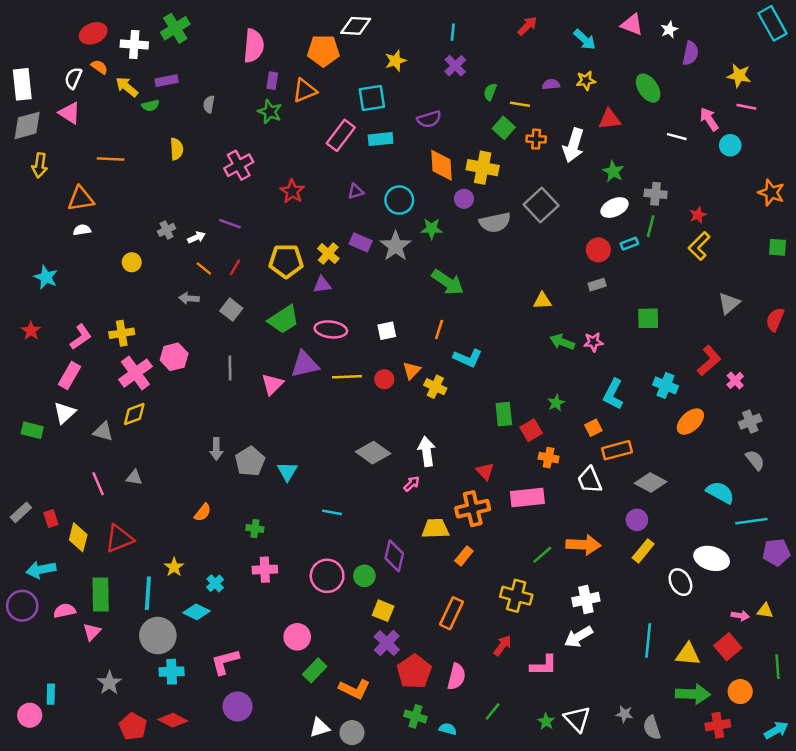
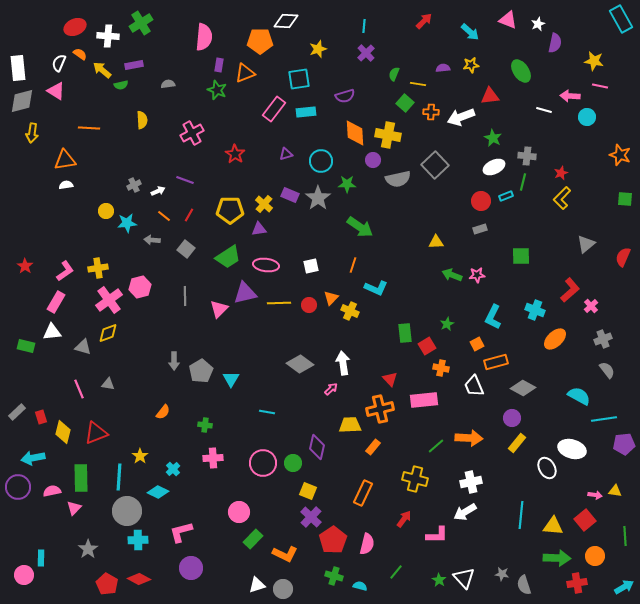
gray semicircle: (209, 104) -> (168, 84), turned 72
pink arrow: (709, 119) -> (570, 96), turned -54
white arrow: (573, 145) -> (461, 117), turned 52
cyan star: (46, 277) -> (127, 223), moved, turned -30
white triangle: (65, 413) -> (52, 332), turned 36

